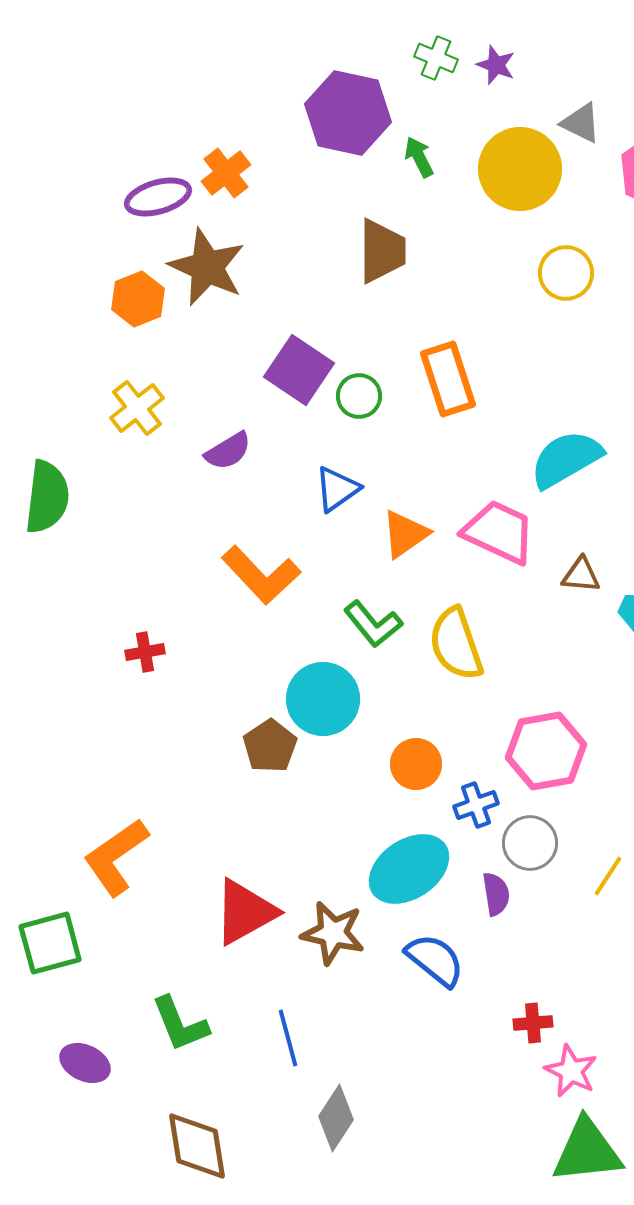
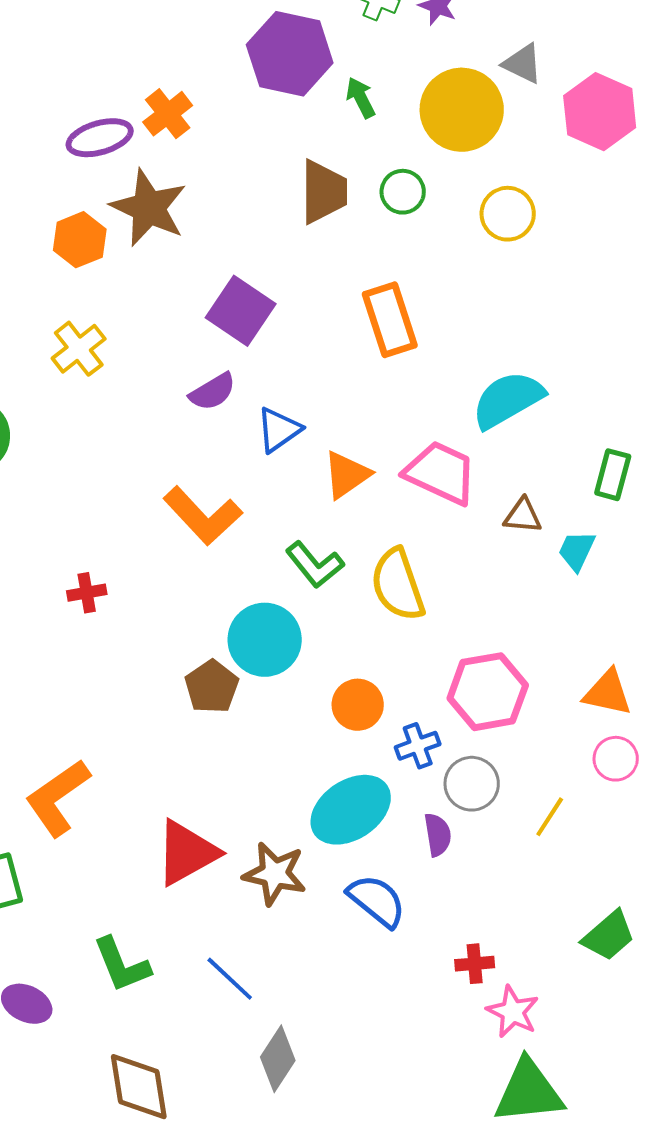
green circle: (359, 396) -> (403, 192), moved
purple semicircle: (228, 451) -> (213, 392), moved
blue line: (288, 1038) -> (230, 979), turned -32

